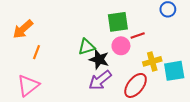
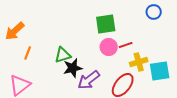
red line: (138, 35) -> (126, 45), moved
green triangle: (87, 47) -> (63, 55), moved
black star: (99, 59) -> (73, 68), moved, turned -30

